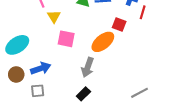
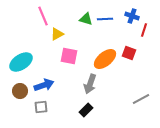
yellow triangle: (54, 16) -> (57, 34), turned 32
red square: (119, 25) -> (129, 53), moved
gray line: (140, 93) -> (141, 99), moved

